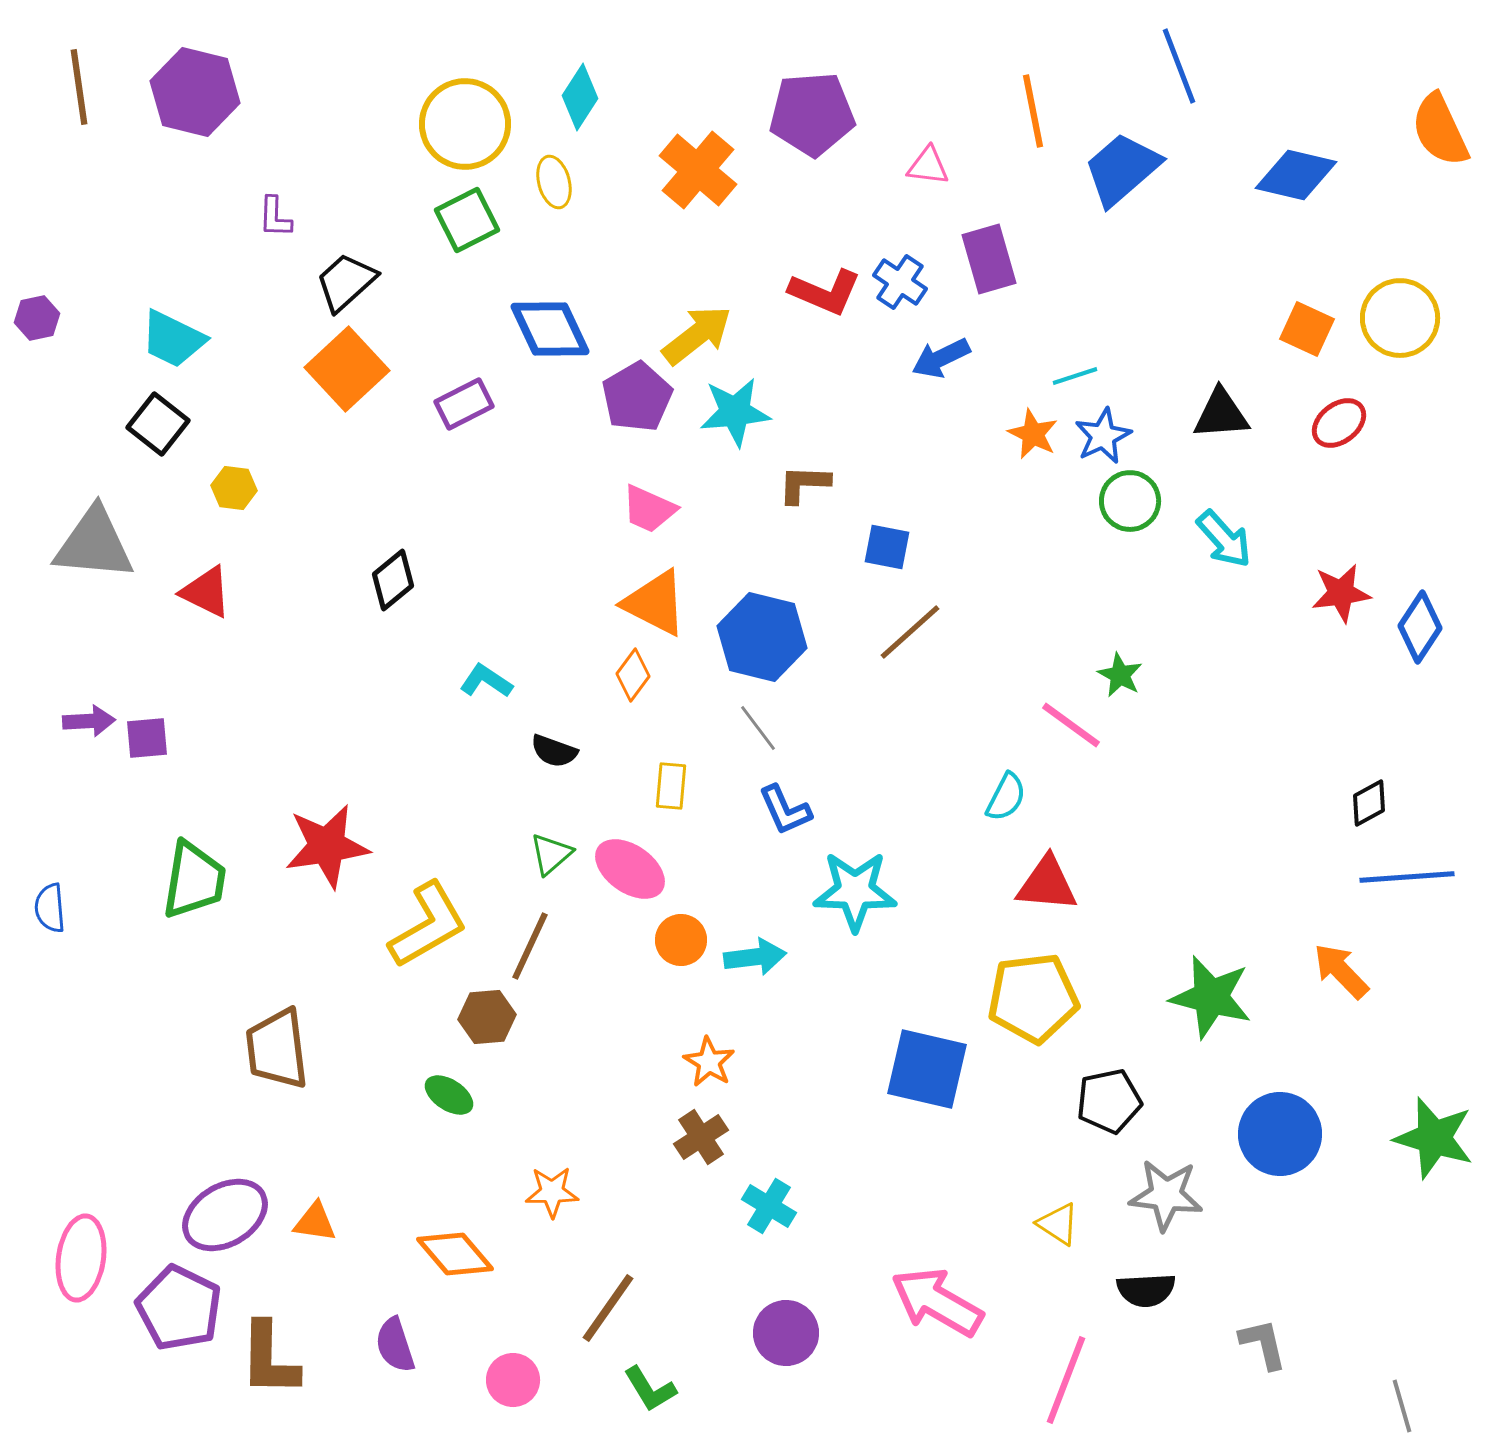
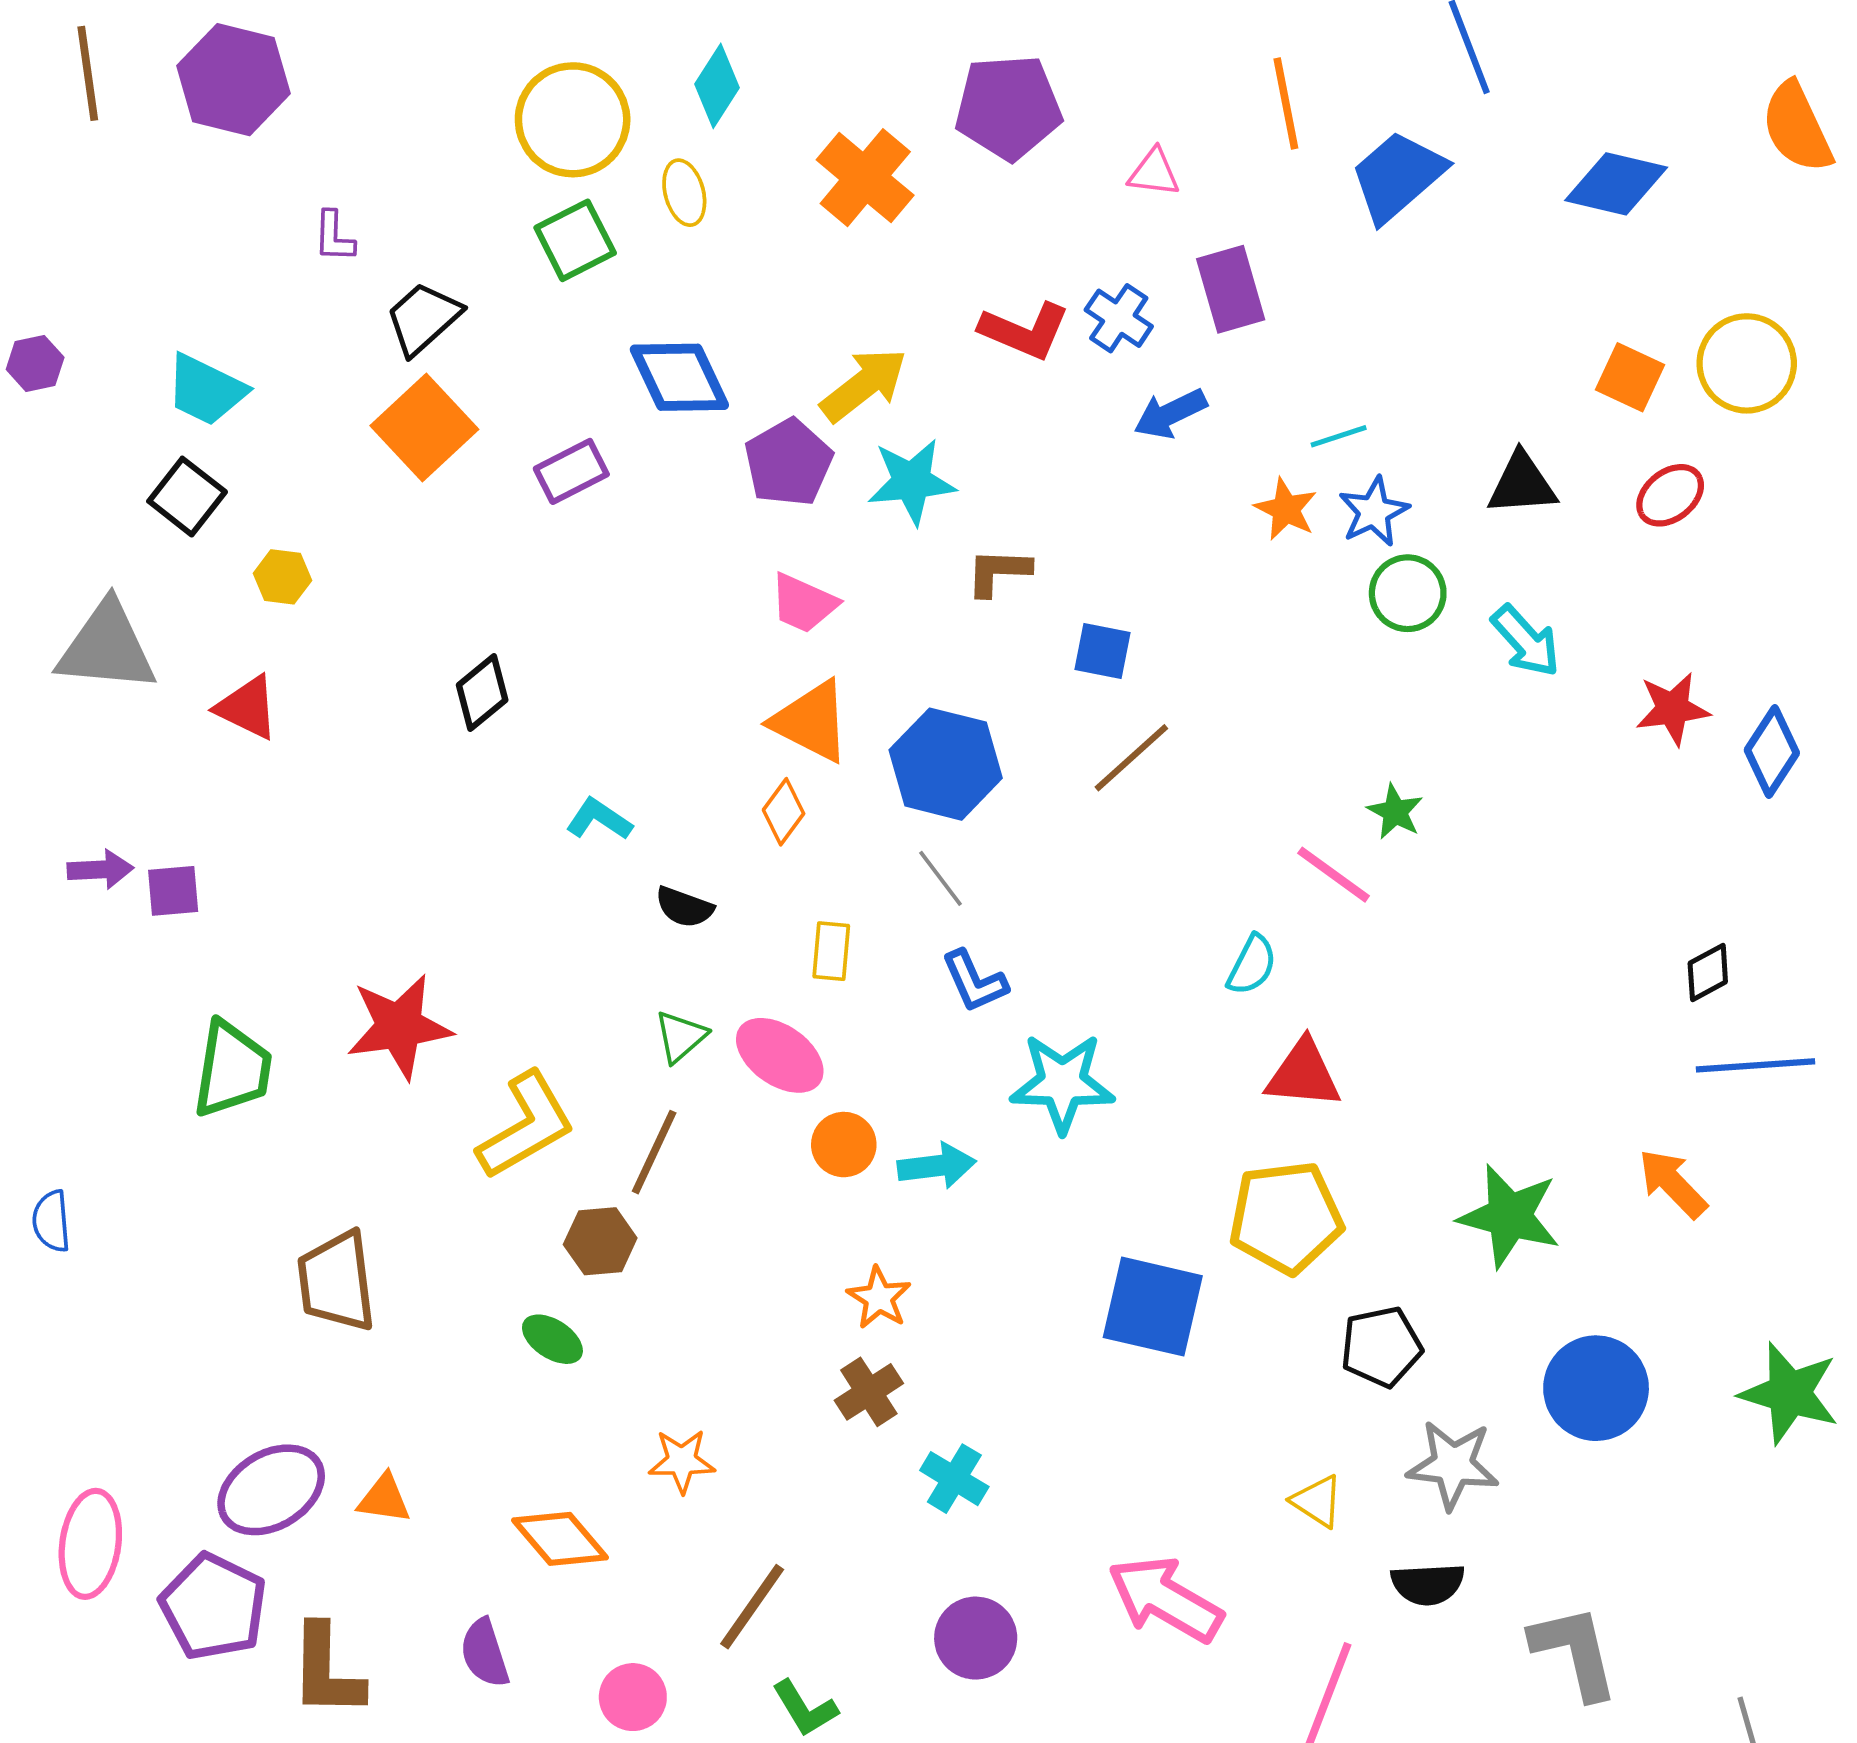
blue semicircle: (50, 908) -> (51, 1221), moved
gray L-shape: (1263, 1344) -> (1575, 1652), size x1.5

